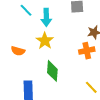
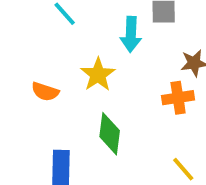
cyan arrow: (46, 17) -> (131, 34), moved

